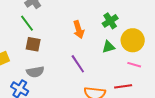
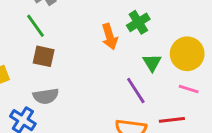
green cross: (110, 21) -> (138, 22), moved
green triangle: (108, 47) -> (152, 63), turned -48
purple line: (78, 64) -> (136, 91), moved

